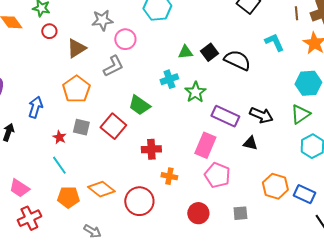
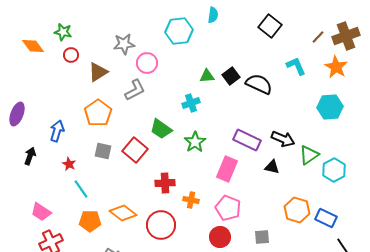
brown line: (296, 13) -> (318, 37), turned 48
green star: (195, 92) -> (195, 142), moved
green triangle: (300, 114) -> (309, 155), moved
red star: (59, 137) -> (69, 164), moved
red cross: (151, 149) -> (165, 183), moved
pink pentagon: (217, 175) -> (228, 208), moved

